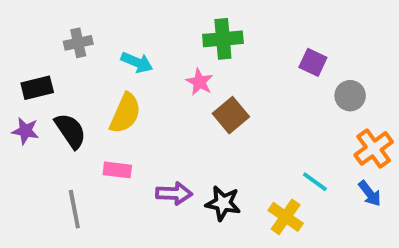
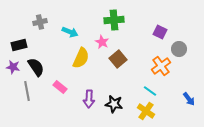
yellow semicircle: (125, 113) -> (81, 58), moved
orange cross: (374, 148) -> (161, 66), moved
pink rectangle: (117, 170) -> (60, 87), turned 32
cyan line: (315, 182) -> (150, 91), moved
purple arrow: (174, 193) -> (89, 99), turned 90
gray line: (74, 209) -> (27, 91), moved

